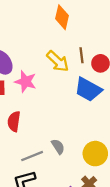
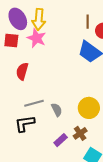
yellow arrow: (58, 61) -> (39, 19), moved, turned 45
gray semicircle: (58, 146) -> (57, 110), moved

